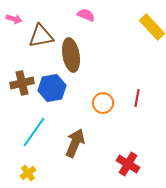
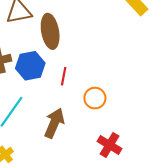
red line: (137, 98) -> (64, 76), moved
orange circle: (103, 103) -> (95, 98), moved

